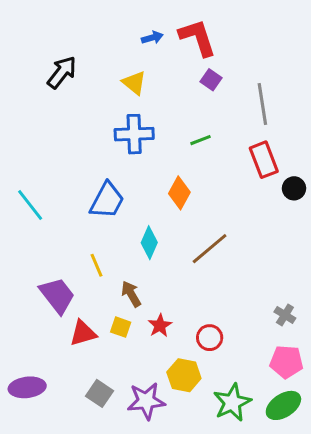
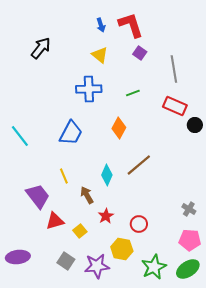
blue arrow: (152, 38) -> (101, 25), turned 88
yellow triangle: (134, 83) -> (100, 55), moved
red rectangle: (264, 160) -> (175, 106), turned -45
cyan diamond: (149, 243) -> (107, 175), moved
yellow square: (121, 327) -> (80, 231), moved, turned 32

